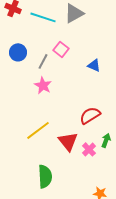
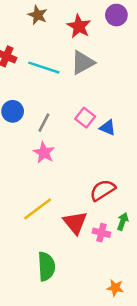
pink square: (61, 49) -> (85, 118), moved
pink cross: (89, 149) -> (101, 233), turned -32

